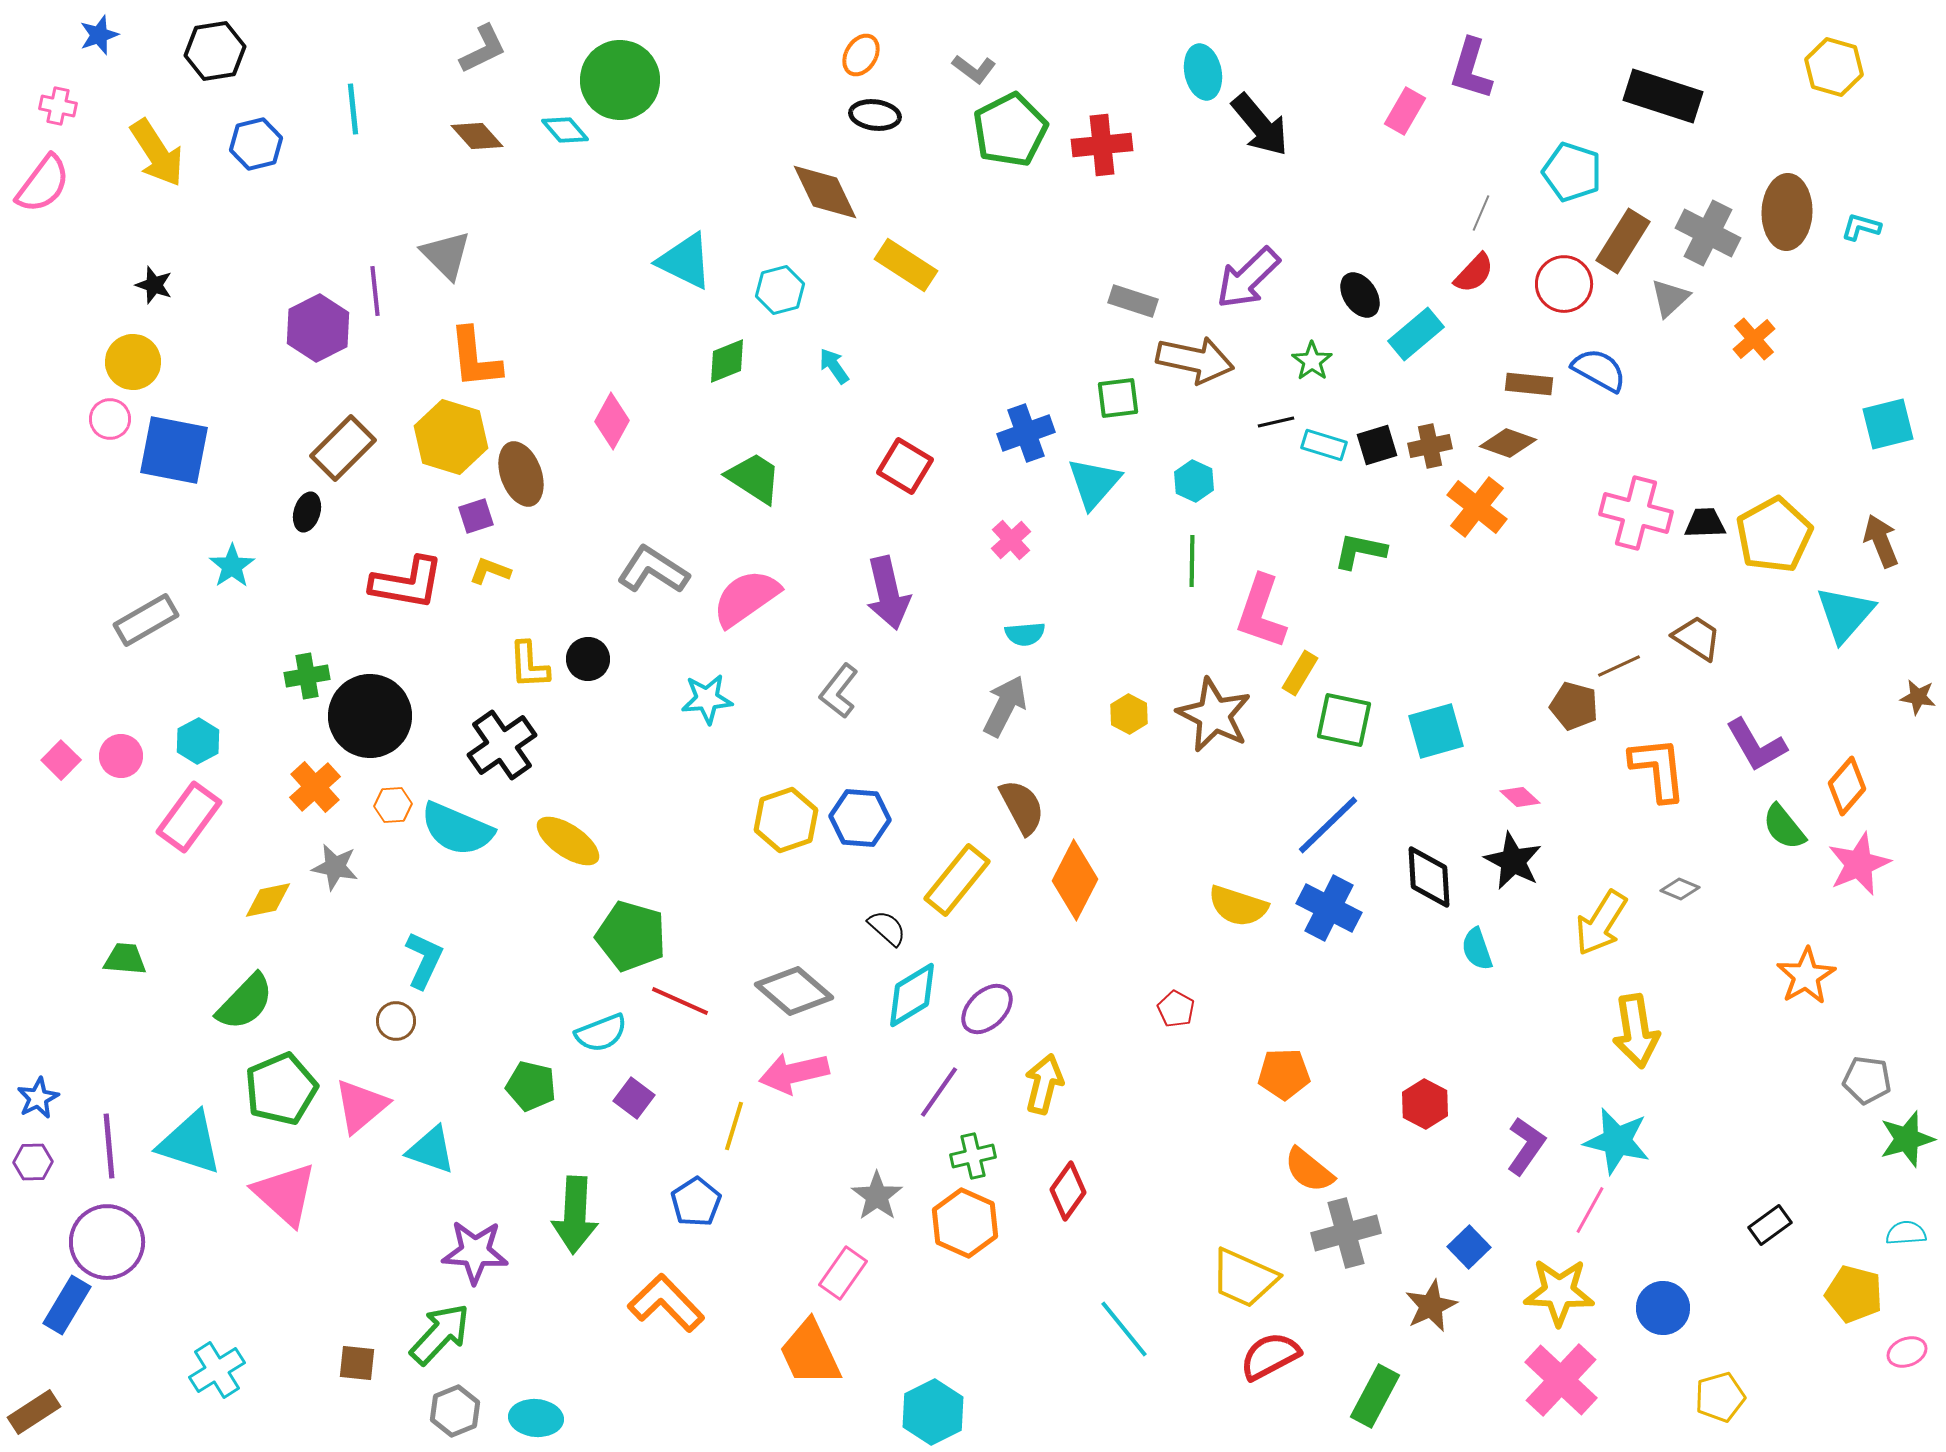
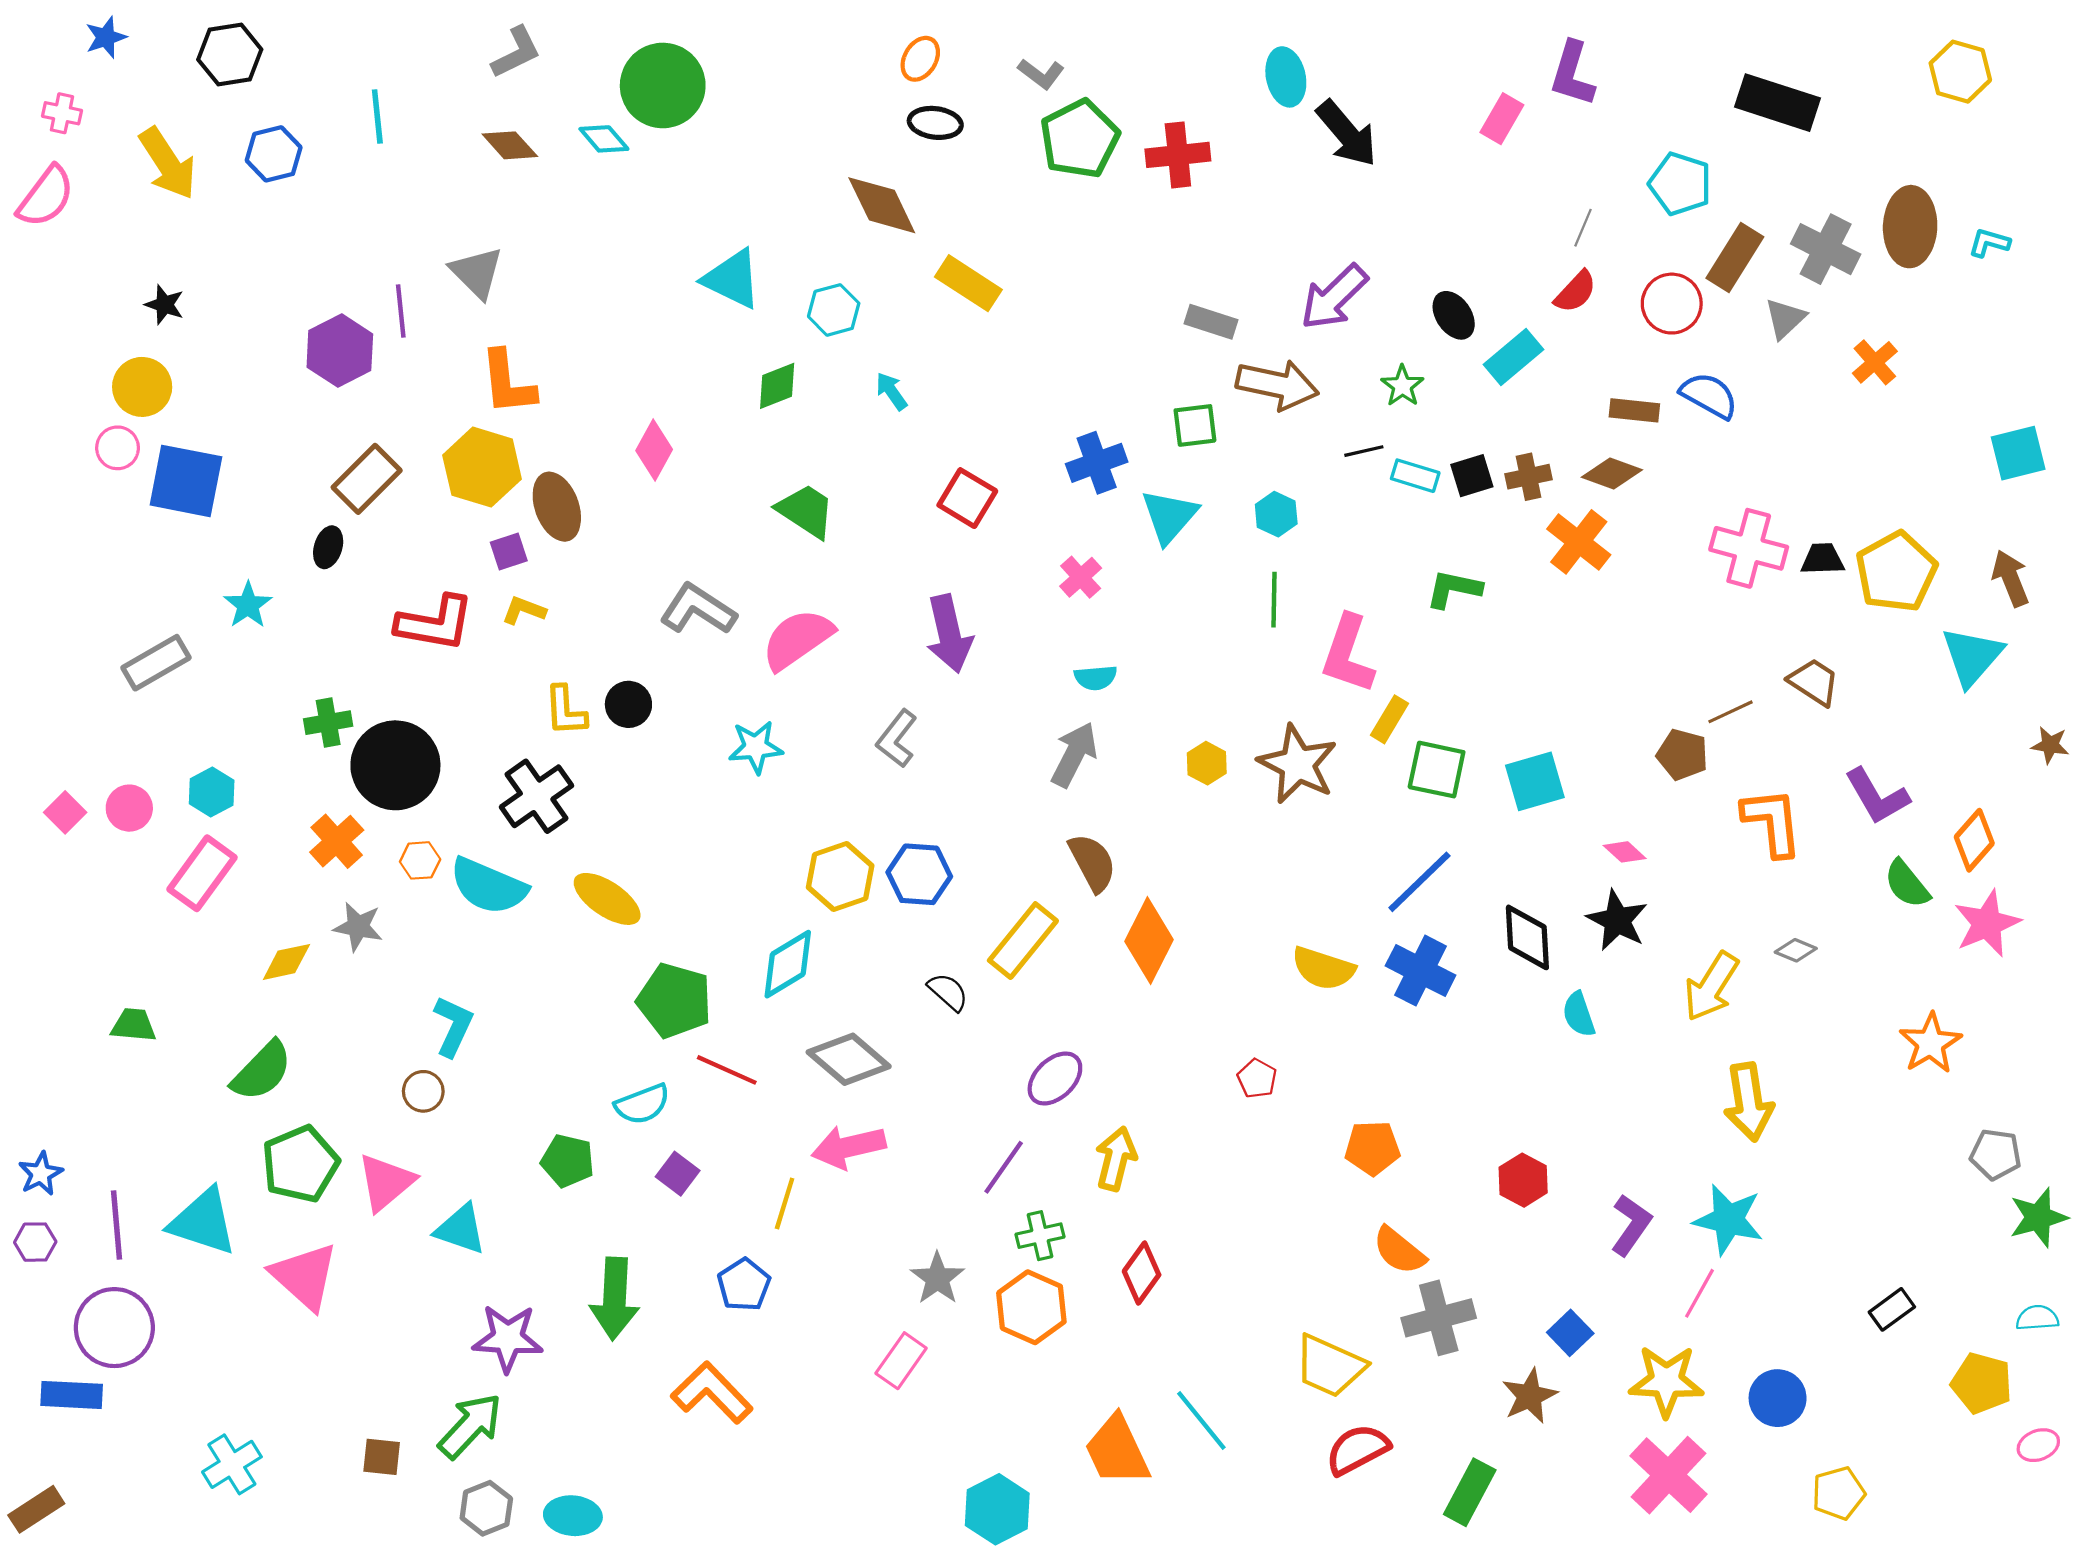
cyan diamond: (912, 995) -> (788, 964), moved
blue rectangle: (67, 1305) -> (72, 1395), turned 62
orange trapezoid: (810, 1353) -> (1117, 1450), moved

